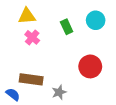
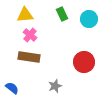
green rectangle: (67, 27) -> (62, 14), moved
brown rectangle: (31, 79) -> (29, 57), moved

